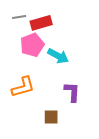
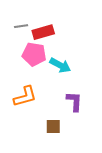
pink pentagon: (32, 45) -> (34, 54), turned 30

